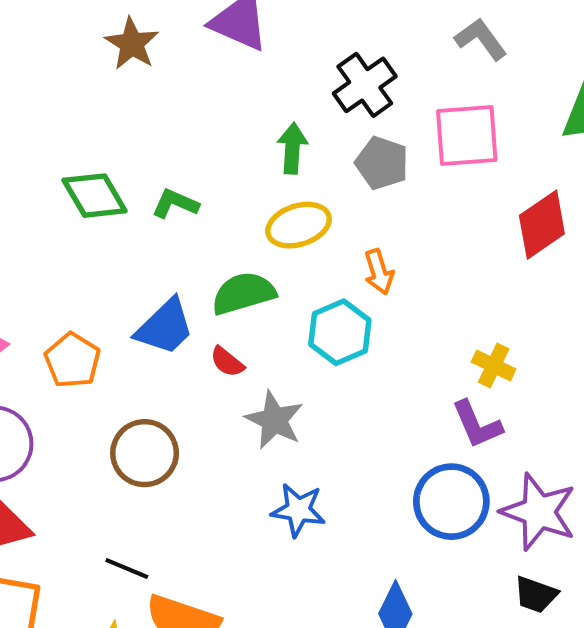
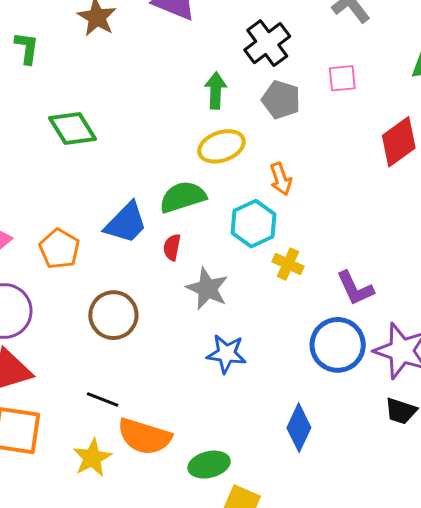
pink square: (467, 136) -> (342, 78), size x0.6
green L-shape: (175, 204) -> (27, 48), moved, turned 76
red semicircle: (227, 362) -> (172, 247), turned 64
yellow cross: (494, 366) -> (288, 264), moved

